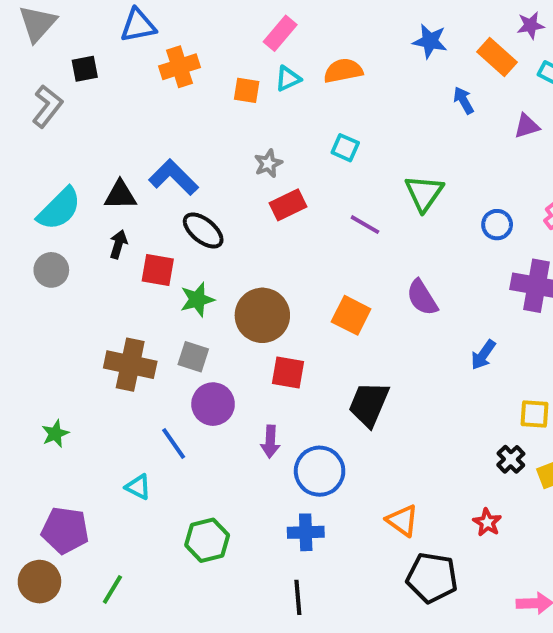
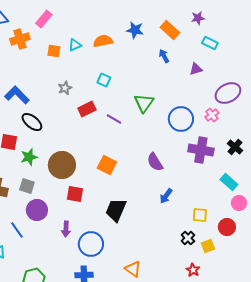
pink rectangle: (280, 33) -> (44, 19), moved
blue star: (430, 41) -> (135, 30), moved
orange rectangle: (497, 57) -> (170, 30), moved
red rectangle: (288, 205) -> (87, 109), moved
blue circle: (497, 225) -> (181, 119), size x1.6
purple semicircle: (422, 298) -> (155, 162), moved
blue arrow: (483, 355) -> (166, 196), moved
red star: (487, 522) -> (193, 270), moved

